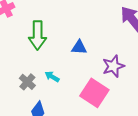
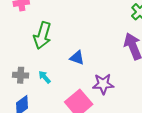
gray cross: (27, 82) -> (21, 75), turned 35

